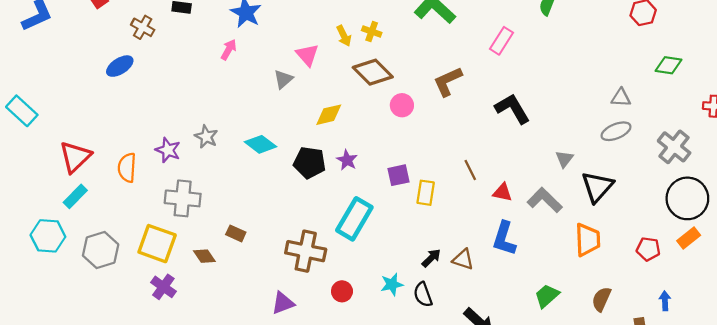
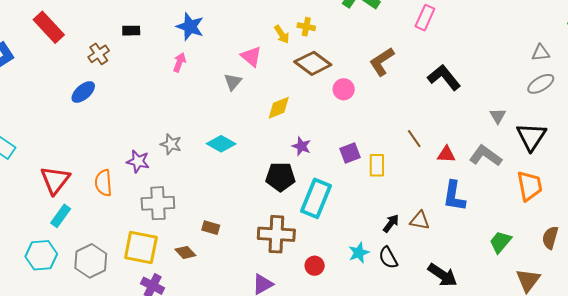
brown cross: (143, 27) -> (99, 54), turned 35
black pentagon: (310, 163) -> (280, 177), moved

